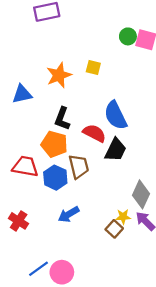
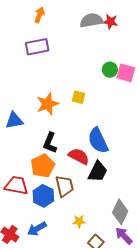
orange pentagon: (54, 144) -> (43, 166), turned 30
blue arrow: (69, 214) -> (37, 229), moved
yellow star: (123, 217) -> (79, 221), moved

